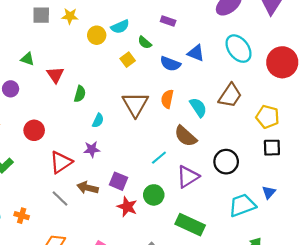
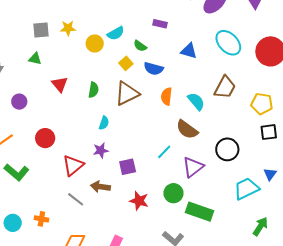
green triangle: (27, 59) -> (35, 59), moved
blue semicircle: (170, 64) -> (154, 69), moved
green semicircle: (80, 94) -> (93, 90), moved
brown triangle: (135, 104) -> (127, 93), moved, turned 40
purple square: (119, 181) -> (128, 167), moved, turned -30
green circle: (154, 195) -> (173, 193), moved

